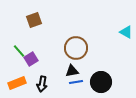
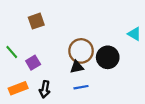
green line: (19, 51) -> (12, 52), moved
black triangle: (72, 71) -> (77, 67), moved
black circle: (101, 82) -> (108, 57), moved

